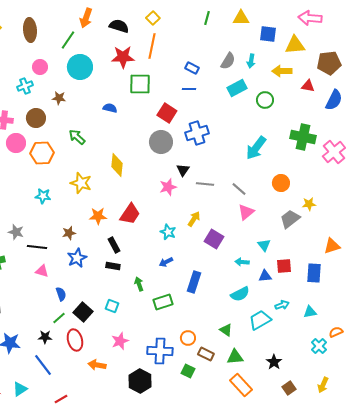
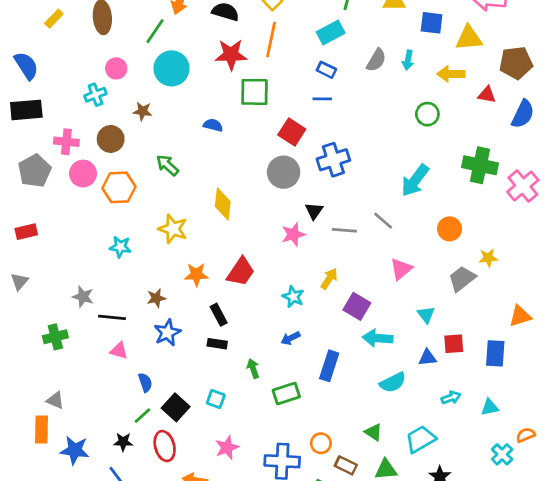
cyan rectangle: (237, 88) -> (331, 32), moved
gray line: (239, 189) -> (383, 221), moved
cyan arrow: (242, 262) -> (378, 338), moved, size x1.5
cyan trapezoid: (260, 320) -> (420, 439), moved

